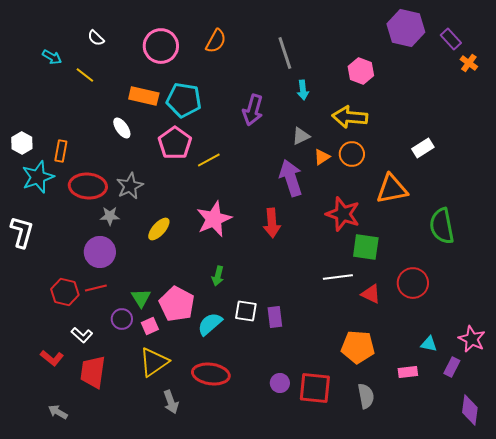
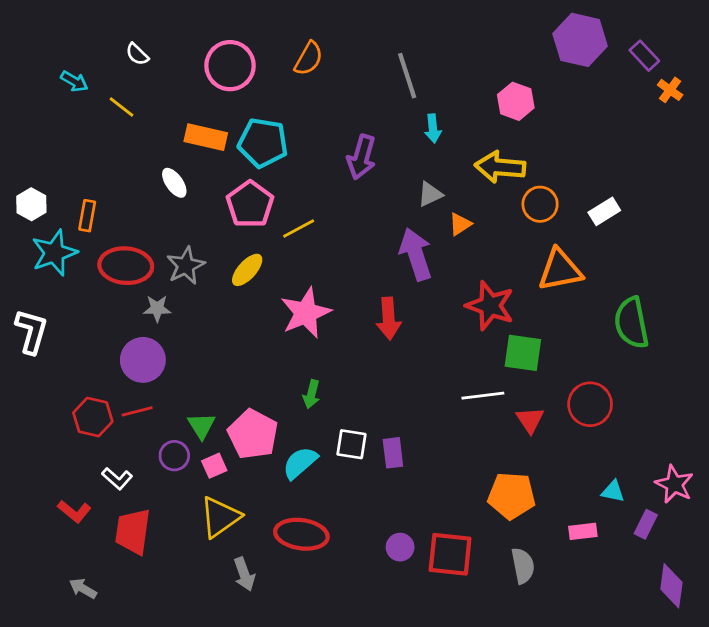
orange circle: (352, 154) -> (540, 204), moved
yellow ellipse: (159, 229) -> (247, 270), moved
red triangle: (371, 294) -> (530, 420), turned 30

